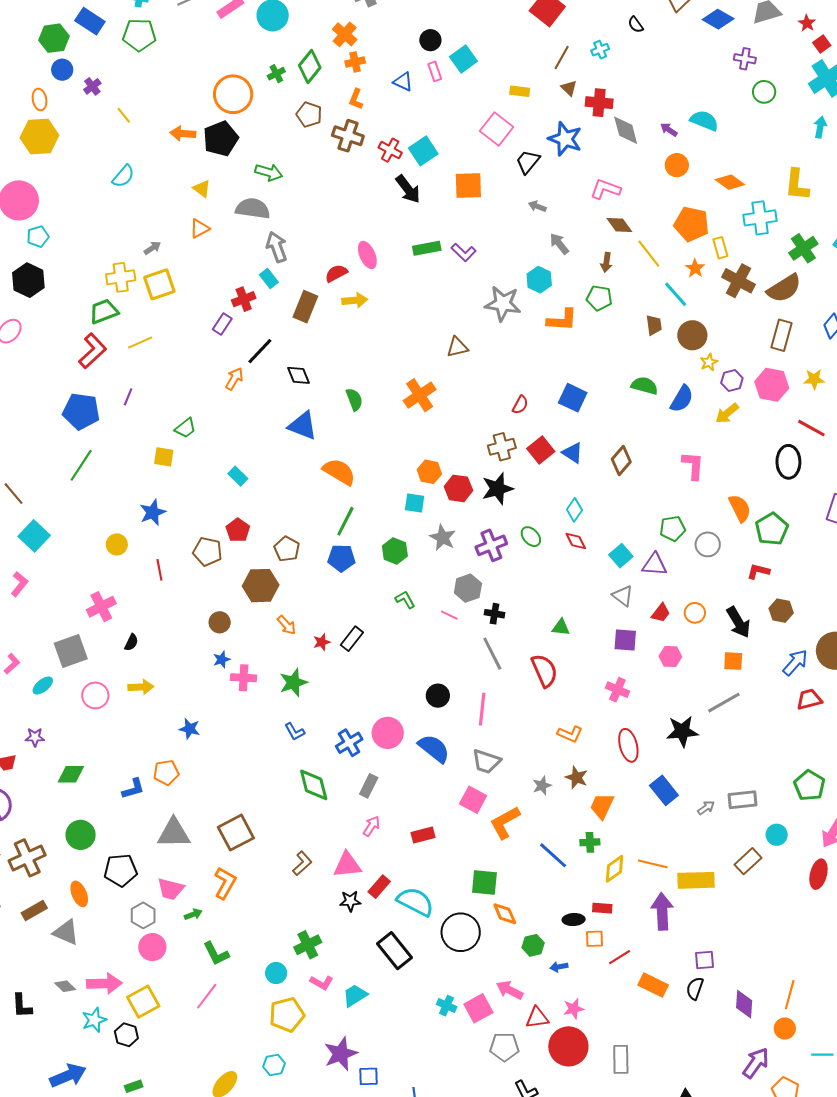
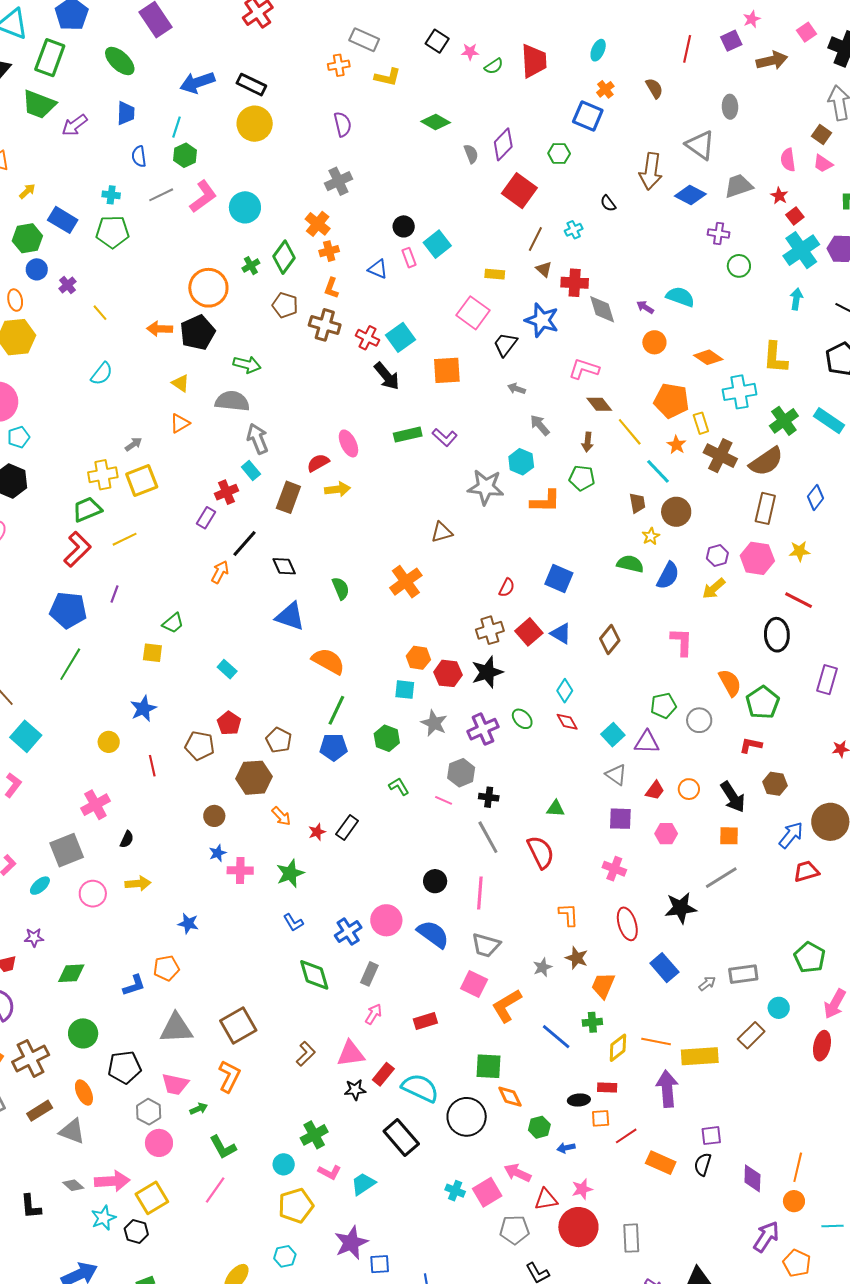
yellow star: (709, 362) -> (651, 536), moved
orange L-shape: (570, 734) -> (568, 915), turned -115

